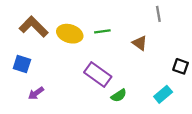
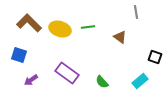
purple rectangle: (98, 74) -> (67, 73), moved
green semicircle: (119, 95) -> (102, 82), turned 80

